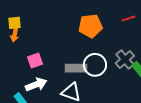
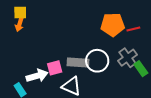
red line: (128, 18) -> (133, 29), moved
orange pentagon: (90, 26) -> (113, 25), moved
pink square: (35, 61) -> (55, 68), moved

